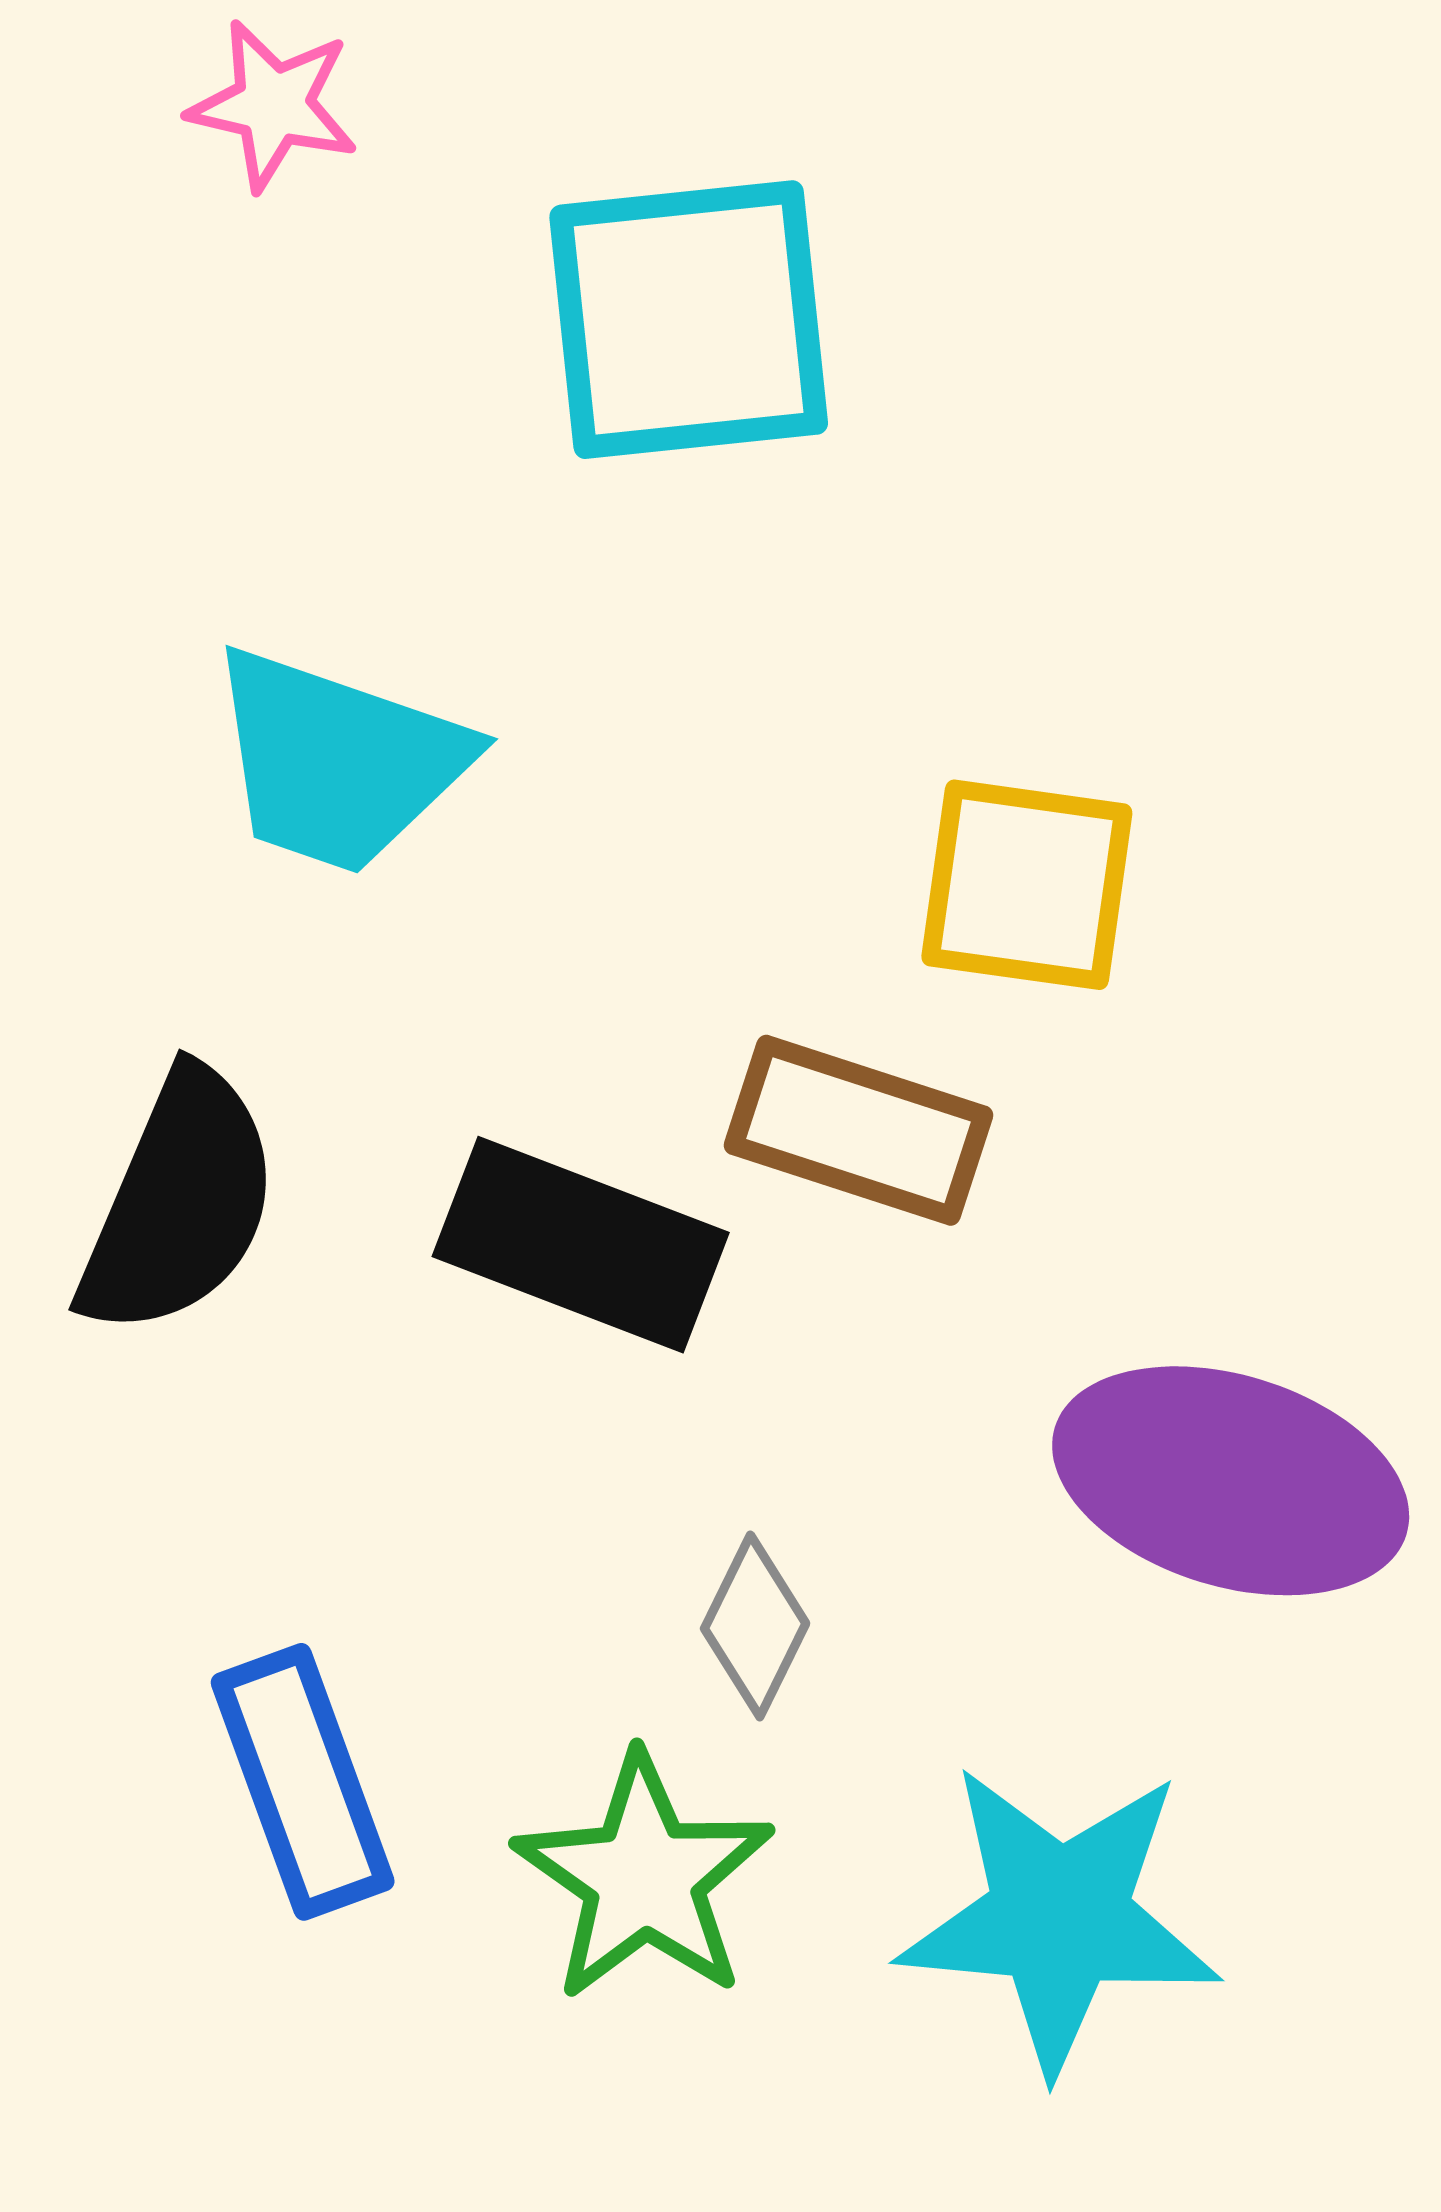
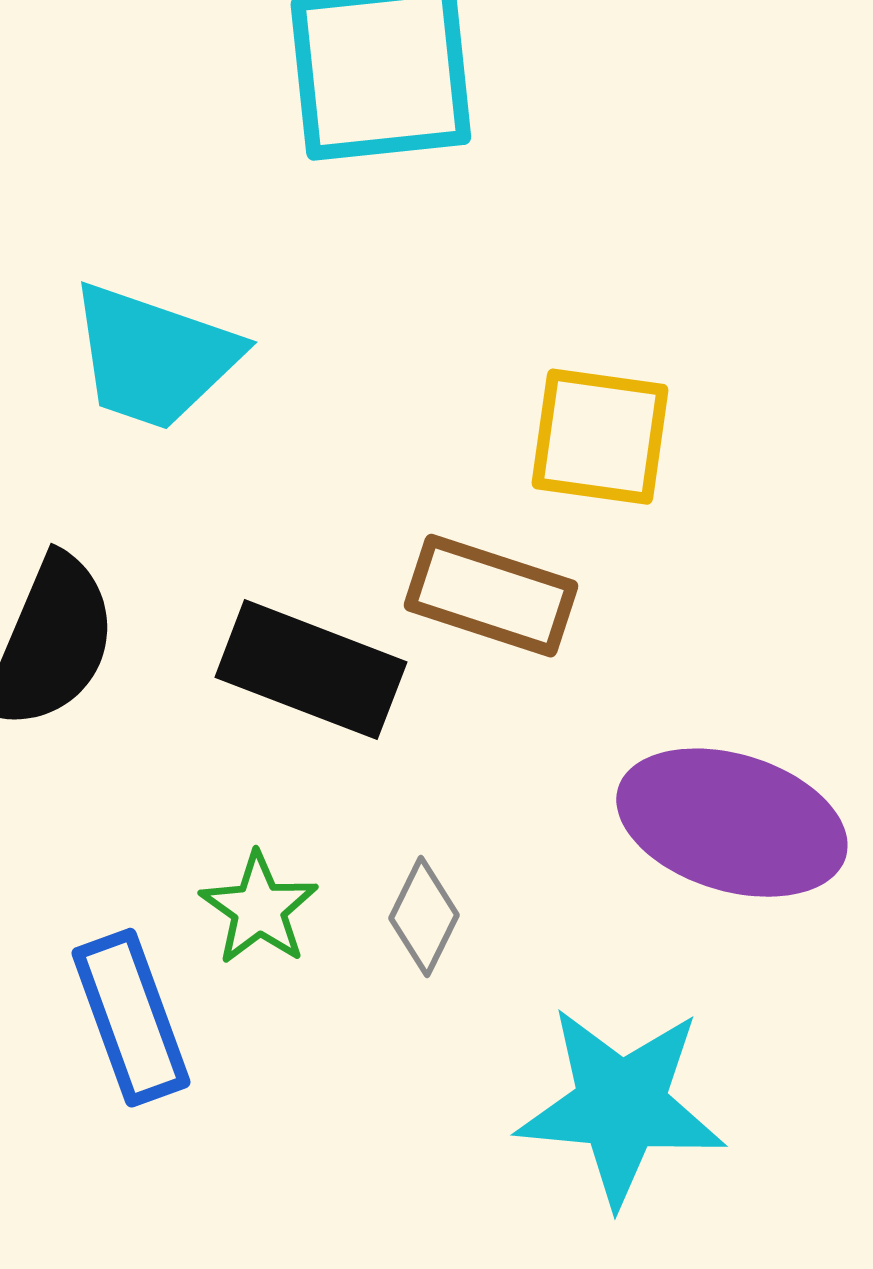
green star: (644, 1878) -> (259, 909), moved, size x0.7

